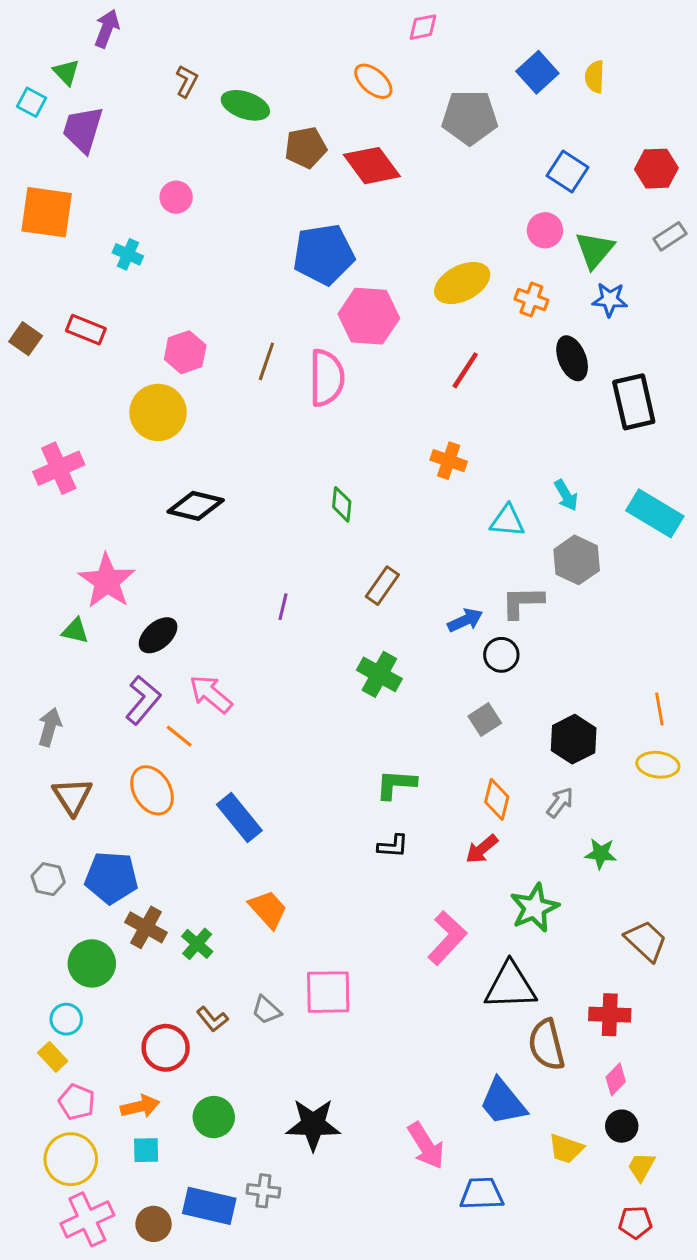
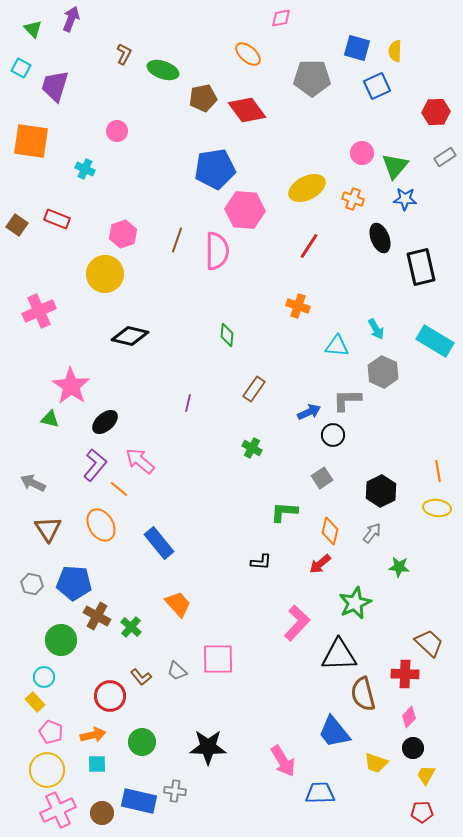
green triangle: (66, 72) -> (33, 29), moved
blue square: (537, 72) -> (357, 48), turned -32
blue square: (568, 172) -> (377, 86), moved, turned 32
green cross: (379, 674) -> (252, 448), size x0.7
gray arrow: (50, 727) -> (33, 483), turned -80
green L-shape: (396, 784) -> (284, 512), moved
brown trapezoid: (646, 941) -> (429, 643), moved

